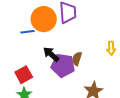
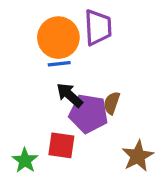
blue line: (27, 32) -> (59, 64), moved
red square: (24, 75) -> (61, 145), moved, turned 36

